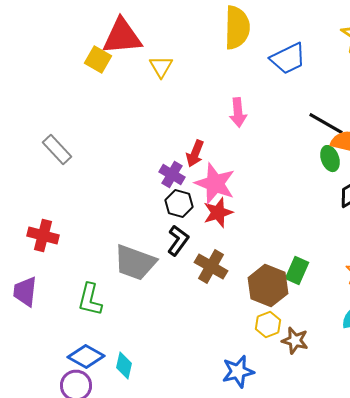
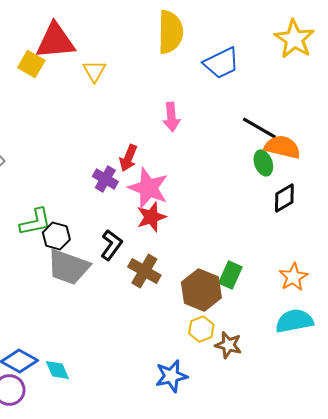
black hexagon: (179, 204) -> (56, 236), moved
green L-shape: (90, 300) -> (35, 222), moved, turned -116
cyan diamond: (124, 366) -> (57, 370), turned -36

